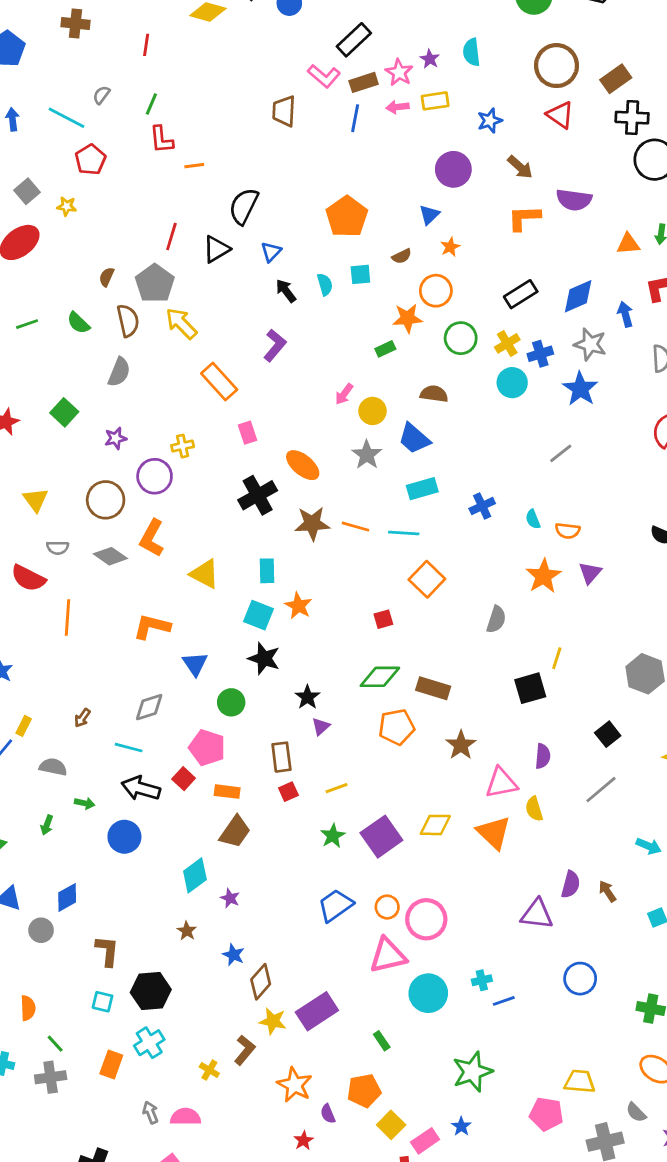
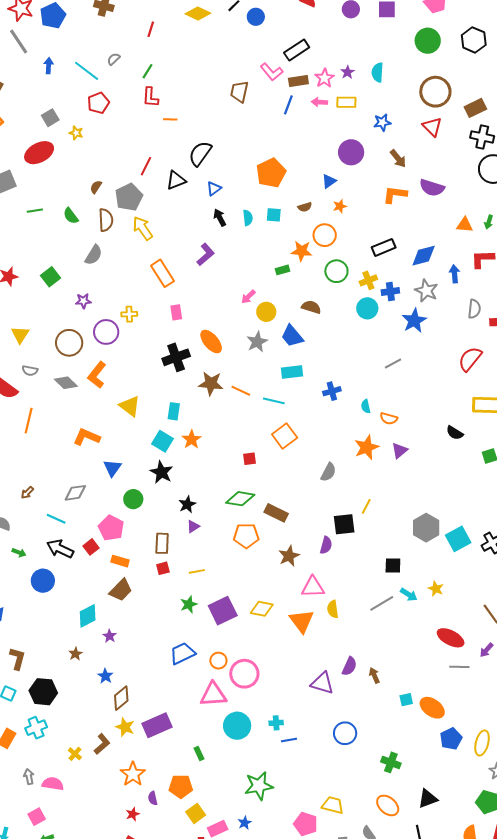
black square: (608, 734) -> (393, 565), turned 30
purple semicircle: (543, 756) -> (326, 545), moved
cyan arrow: (649, 846) -> (409, 595), moved

